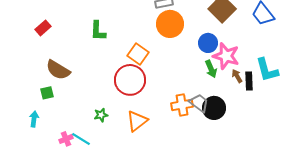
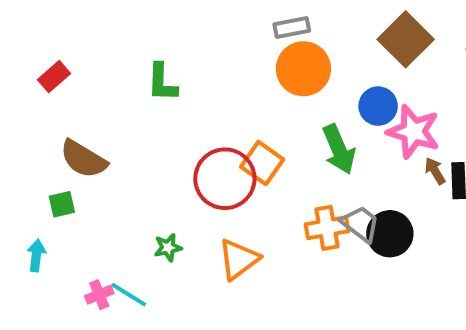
orange square: (138, 54) -> (262, 163), moved
green arrow: (211, 69) -> (339, 149), moved, size x1.4

